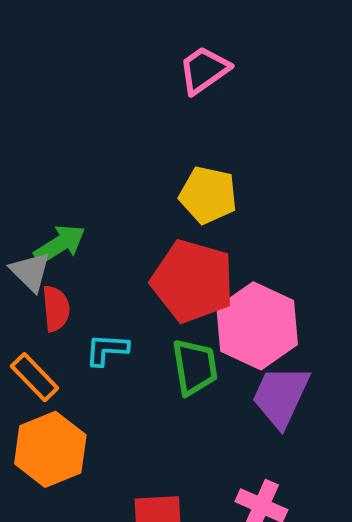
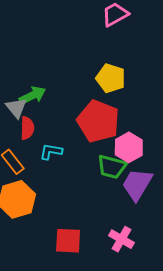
pink hexagon: (257, 326) -> (129, 147), size x0.7
green trapezoid: (195, 367) -> (112, 167), moved, turned 108

